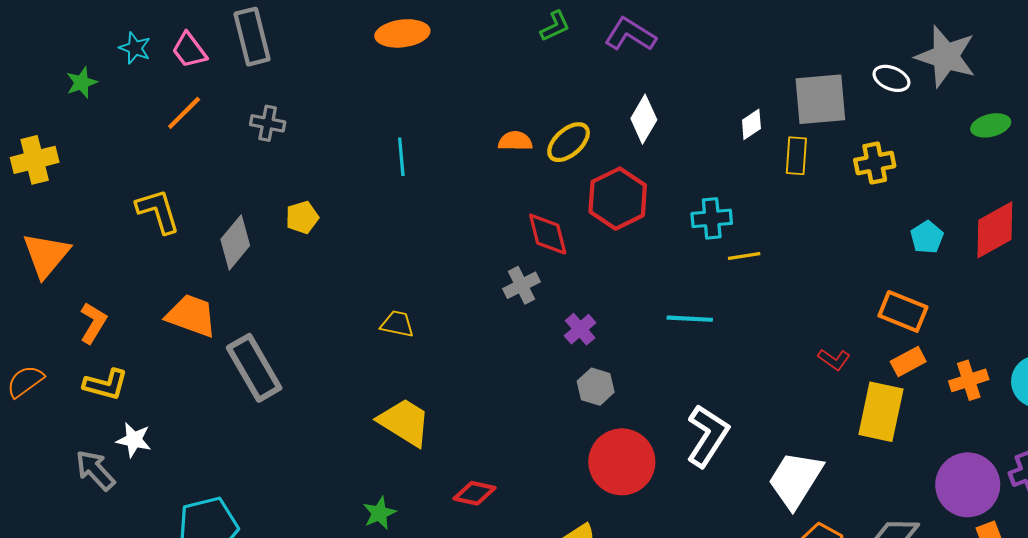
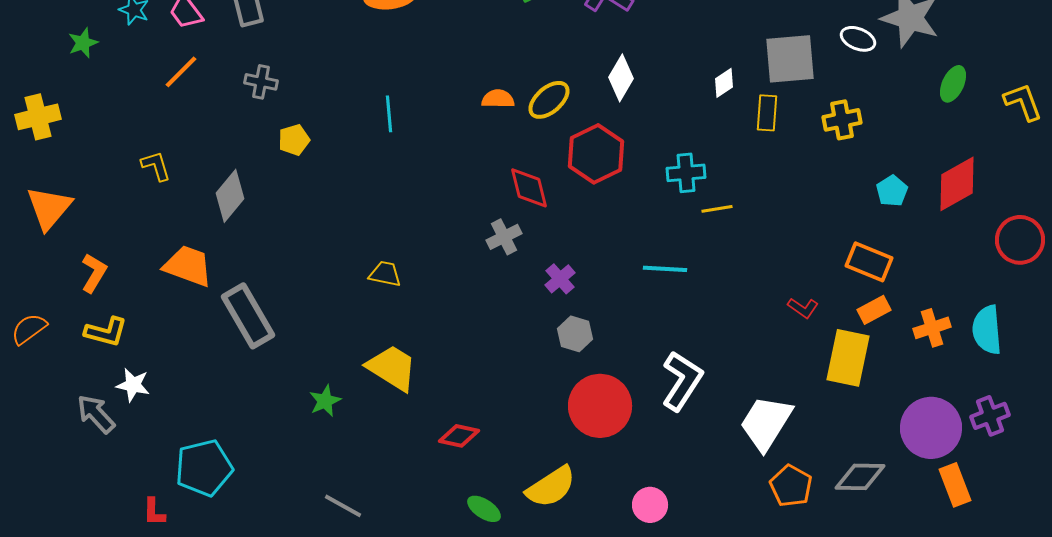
green ellipse: (991, 125) -> (953, 84), turned -51
yellow L-shape: (158, 211) -> (156, 166), size x0.7
yellow pentagon: (302, 217) -> (294, 140), moved
green star: (379, 513) -> (325, 401), moved

